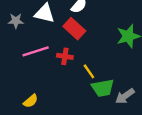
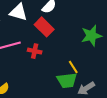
yellow line: (89, 71) -> (73, 67), moved

